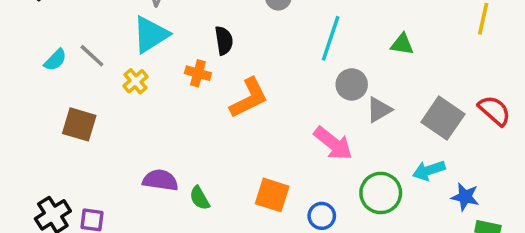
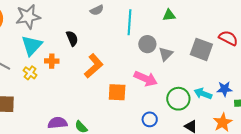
orange cross: (198, 73) -> (52, 61), moved
cyan arrow: (429, 170) -> (203, 94), moved, turned 54
orange square: (272, 195) -> (117, 92), moved

